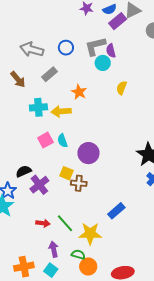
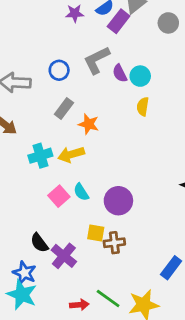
purple semicircle: (111, 51) -> (120, 73), moved
cyan circle: (103, 63) -> (140, 76), moved
gray rectangle: (49, 74) -> (64, 108), moved
black semicircle: (24, 171) -> (39, 243), turned -91

